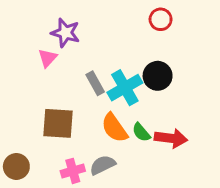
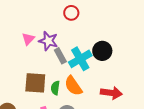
red circle: (161, 19) -> (71, 13), moved
purple star: (65, 33) -> (48, 41), moved
green semicircle: (141, 132) -> (55, 88), moved, turned 48

